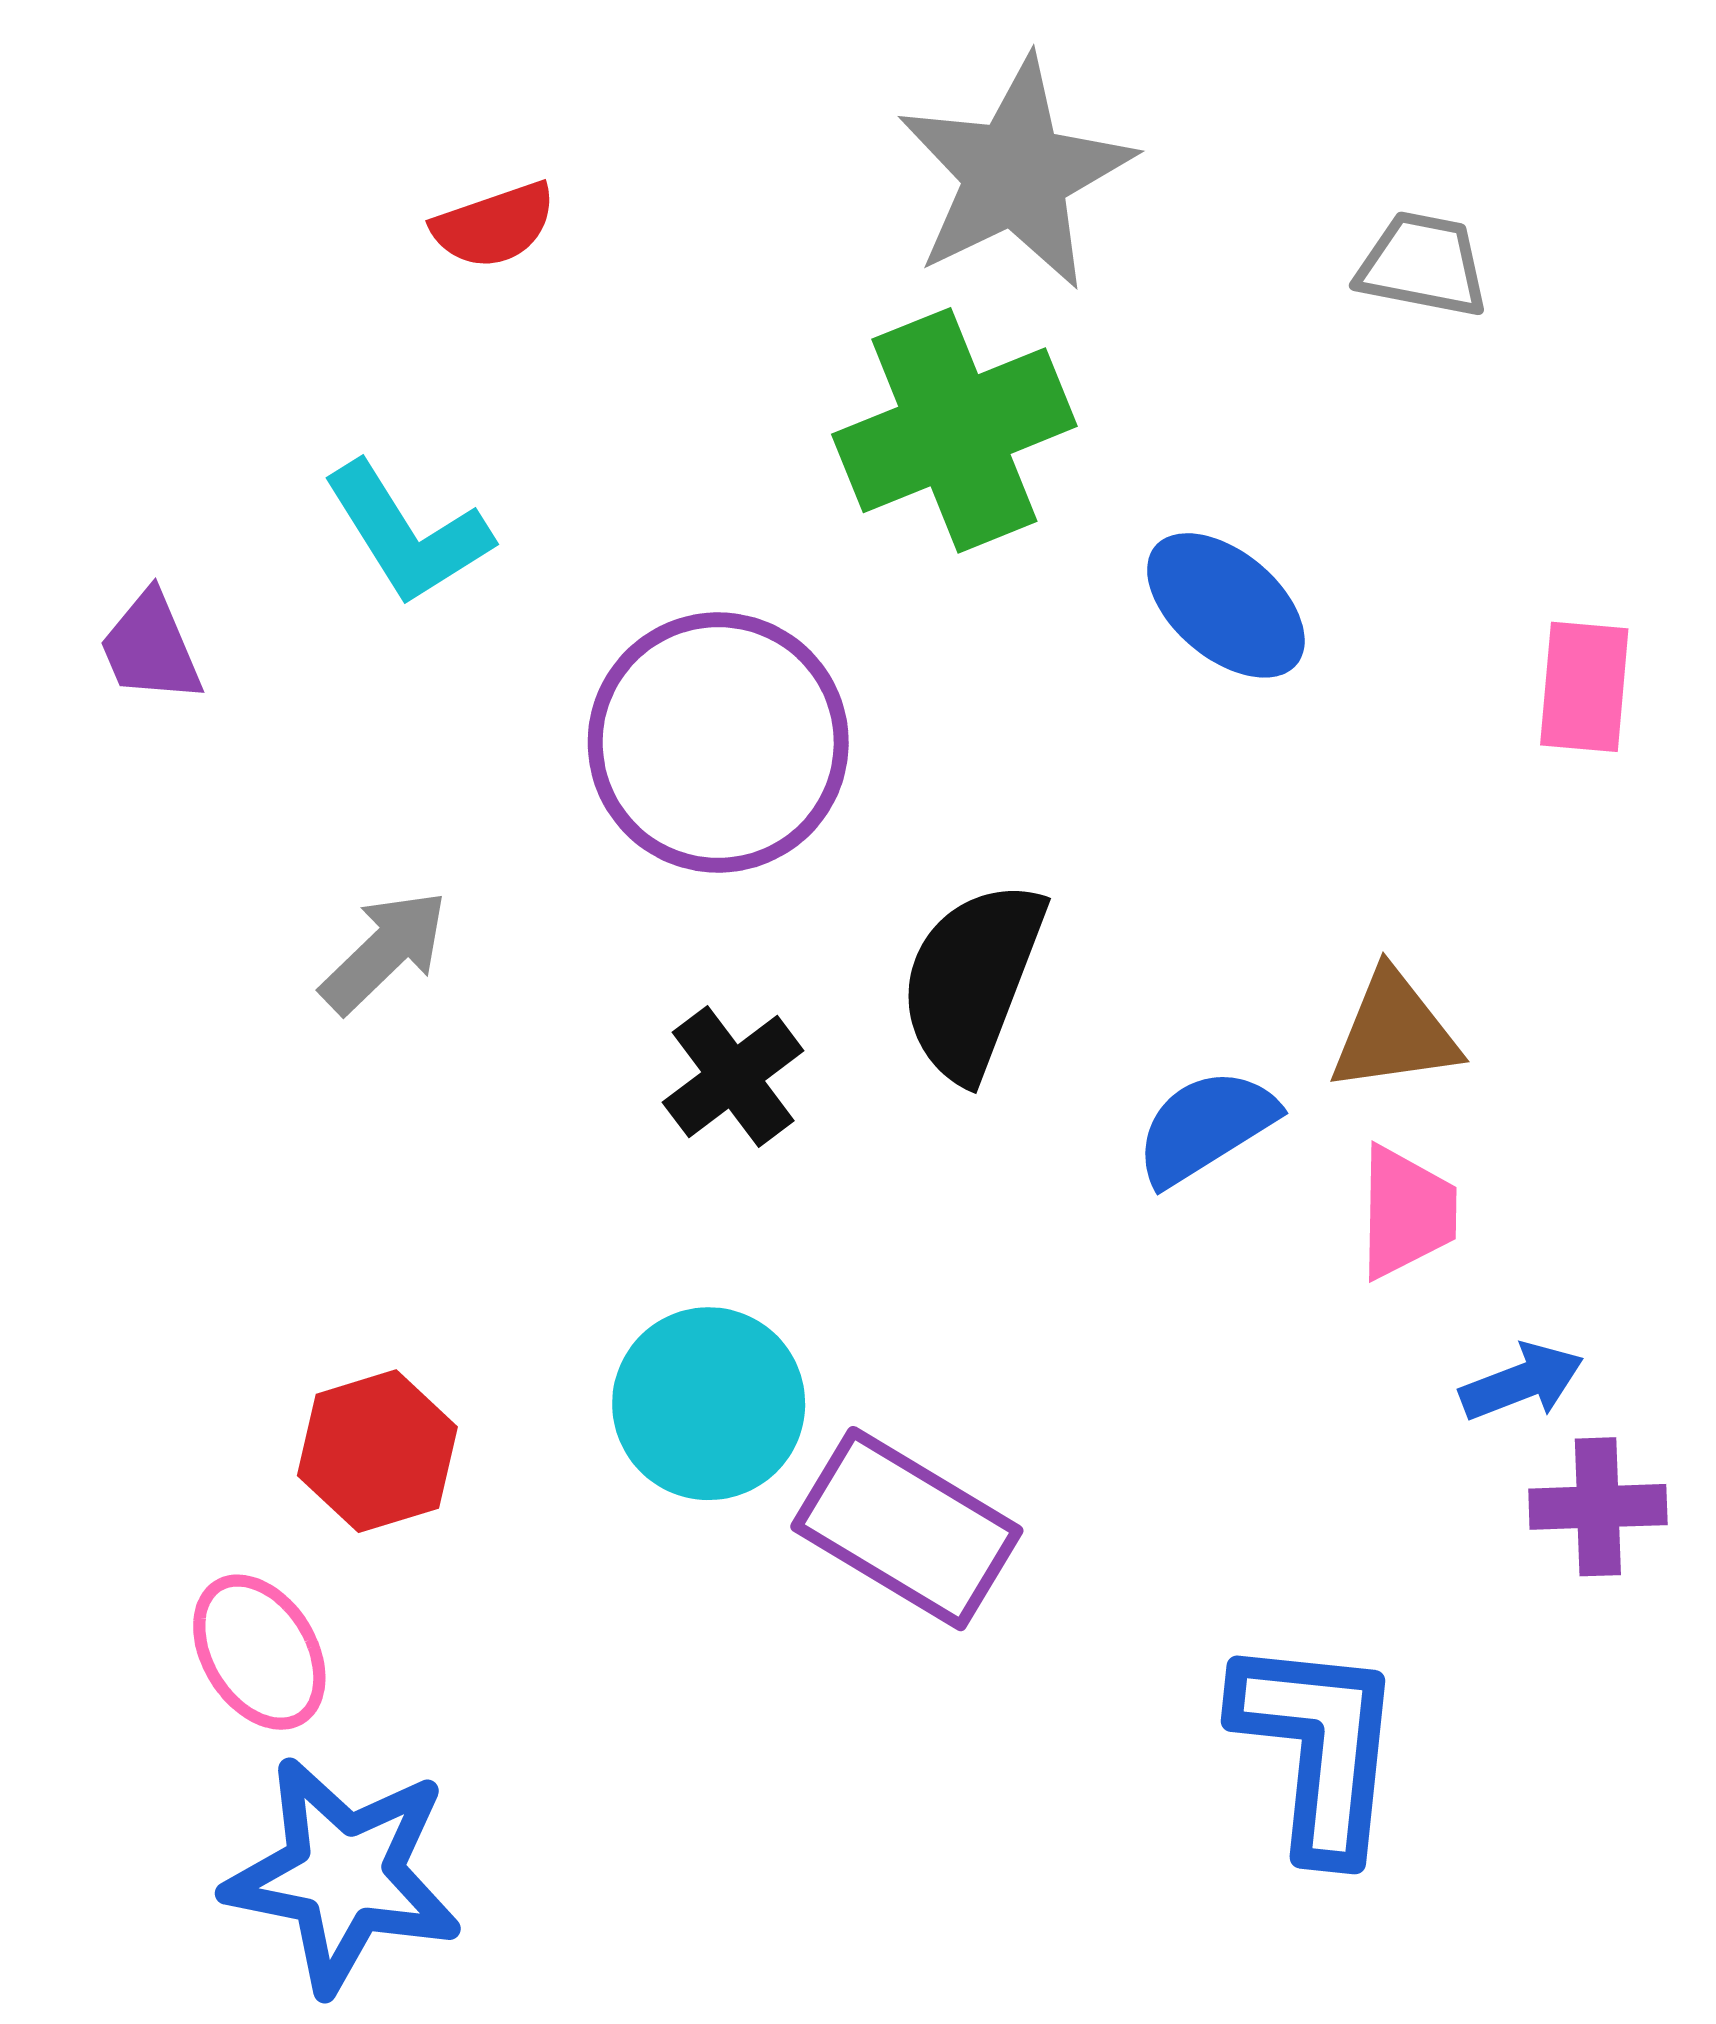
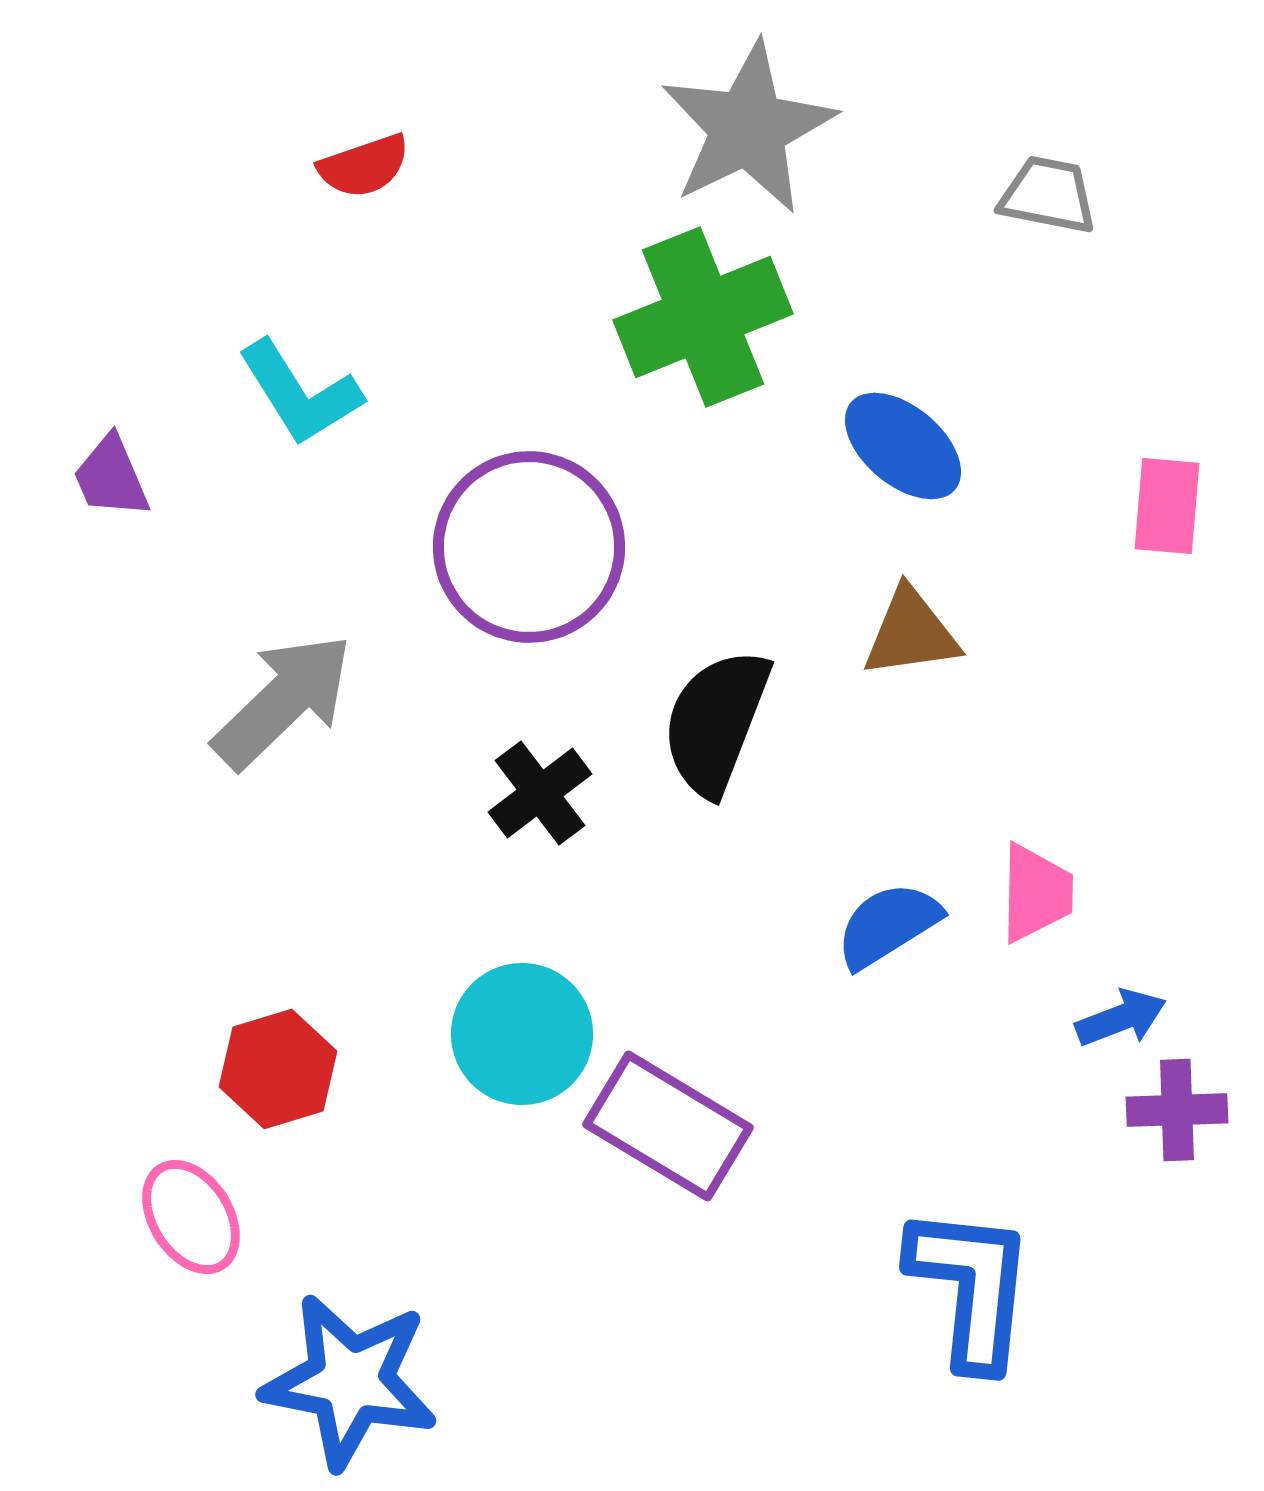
gray arrow: (384, 952) -> (283, 701), size x1.5
brown triangle: (1394, 1032) -> (911, 633), moved
blue semicircle: (1206, 1127) -> (888, 925), moved
blue star: (343, 1875) -> (350, 1381), moved

